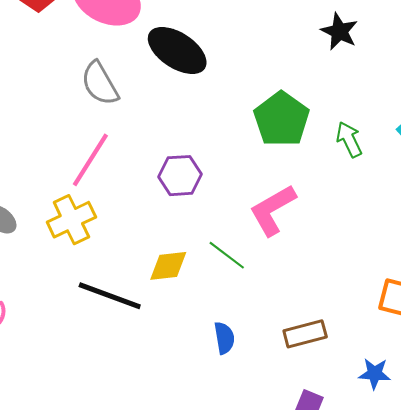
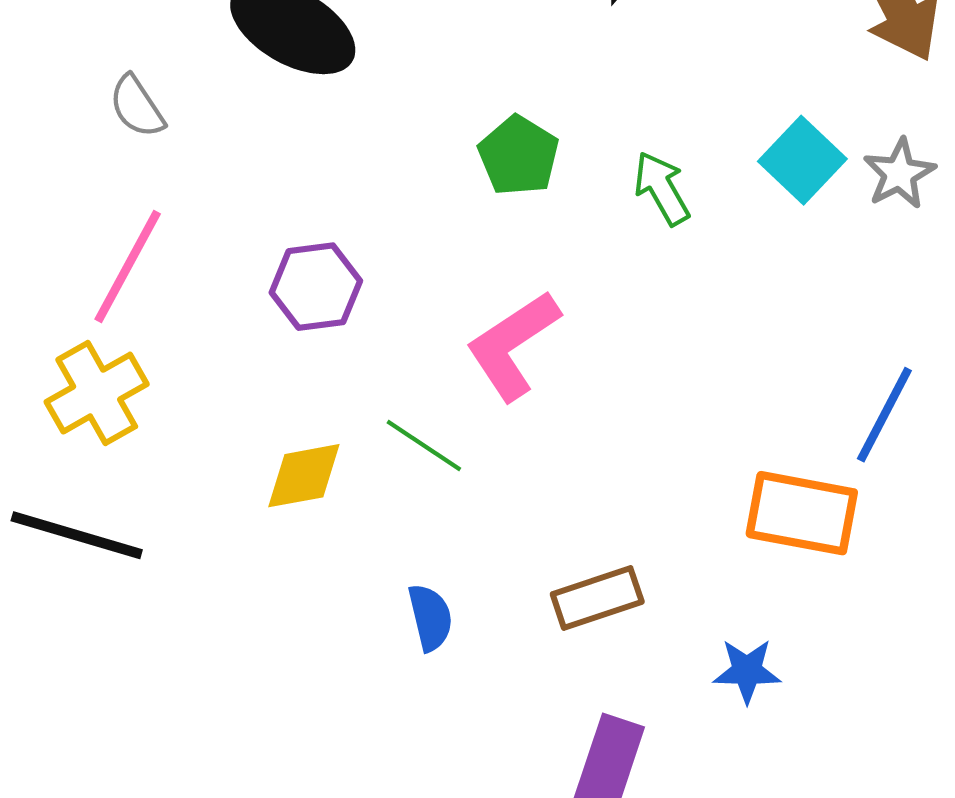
gray semicircle: (100, 83) -> (137, 106), size x0.7
green pentagon: (281, 119) -> (519, 156), size x0.7
black line: (110, 296) -> (77, 535), moved

